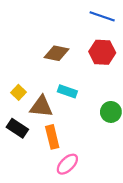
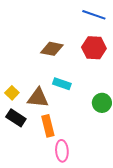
yellow square: (18, 92) -> (12, 93), moved
pink ellipse: (67, 164) -> (62, 151), turned -50

